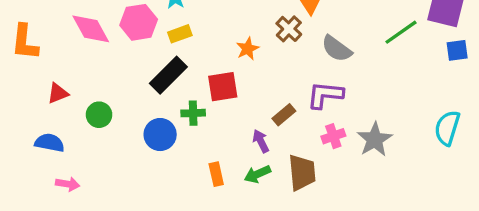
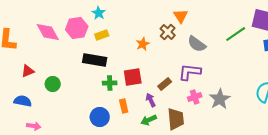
black rectangle: (168, 75) -> (95, 60), turned 55
red square: (223, 87) -> (133, 77), moved
blue circle: (160, 135) -> (100, 117), moved
orange rectangle: (216, 174) -> (124, 106), moved

